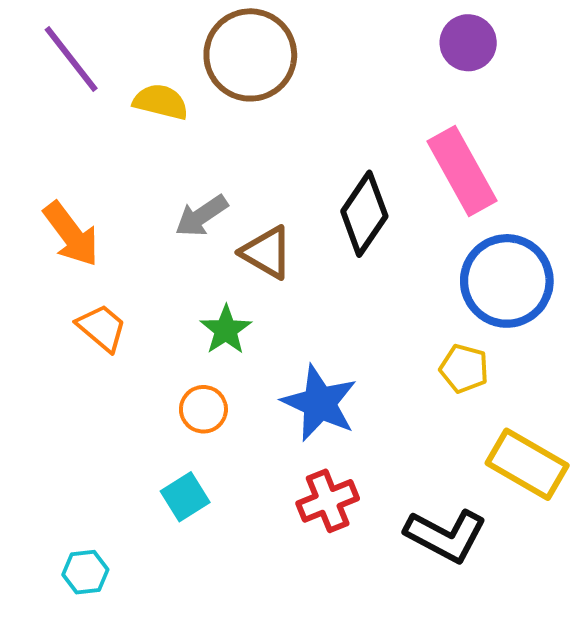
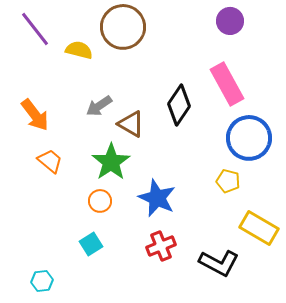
green star: (226, 330) -> (111, 162), size x1.5

